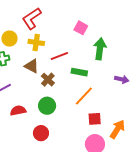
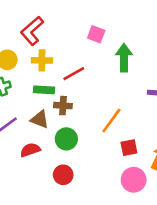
brown triangle: (32, 66) -> (40, 119), moved
green rectangle: (79, 72) -> (44, 90), moved
brown cross: (48, 80) -> (63, 106), turned -32

